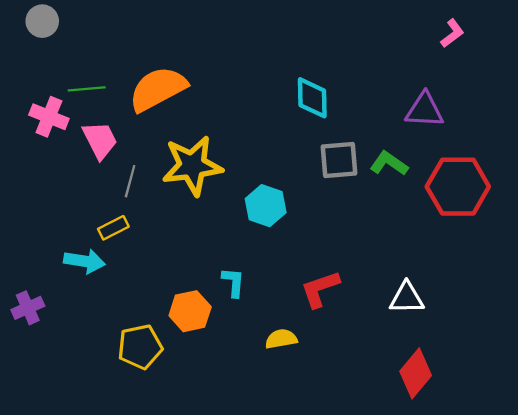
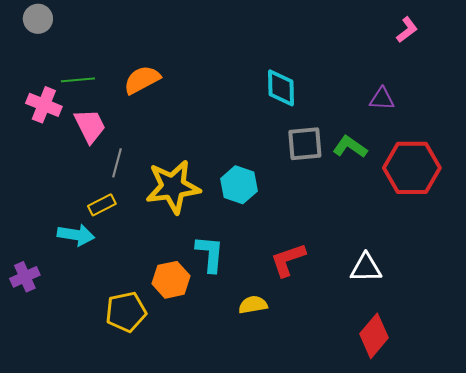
orange semicircle: (158, 89) -> (142, 80), size x0.7
purple triangle: (425, 110) -> (382, 99), size x0.7
yellow star: (192, 166) -> (173, 187), moved
cyan L-shape: (233, 282) -> (210, 254), size x1.4

